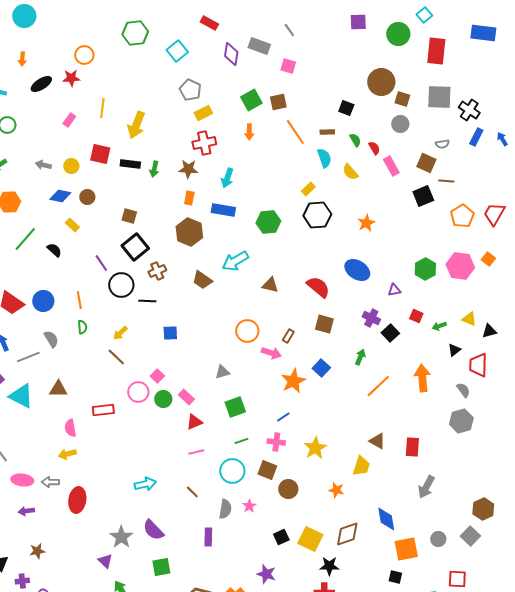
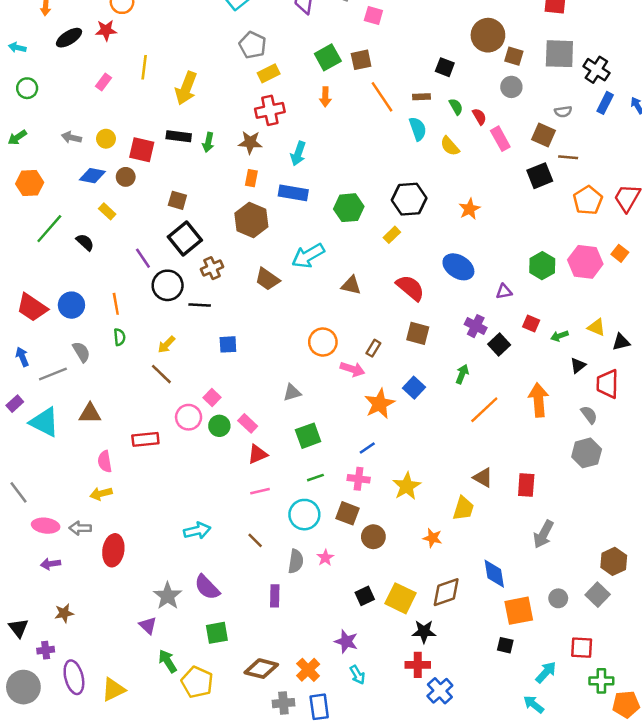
red square: (100, 154) -> (142, 150), moved
yellow rectangle: (308, 189) -> (392, 235), moved

